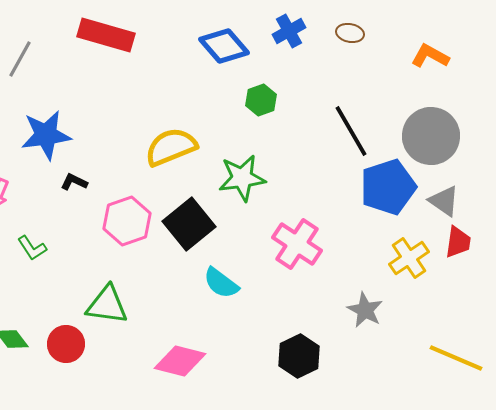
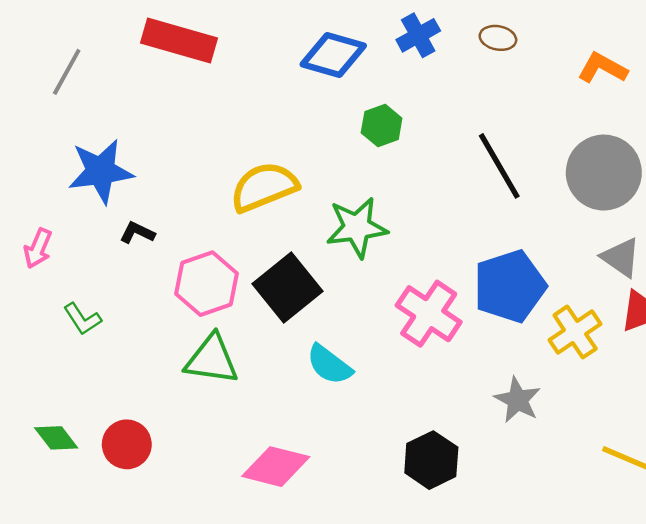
blue diamond: (224, 46) -> (333, 55), turned -33
blue pentagon: (388, 187) -> (510, 286), moved
green triangle: (107, 305) -> (212, 359), moved

